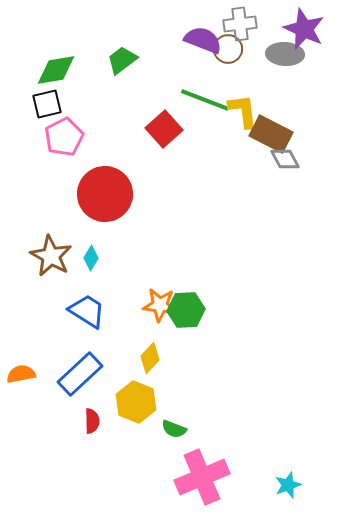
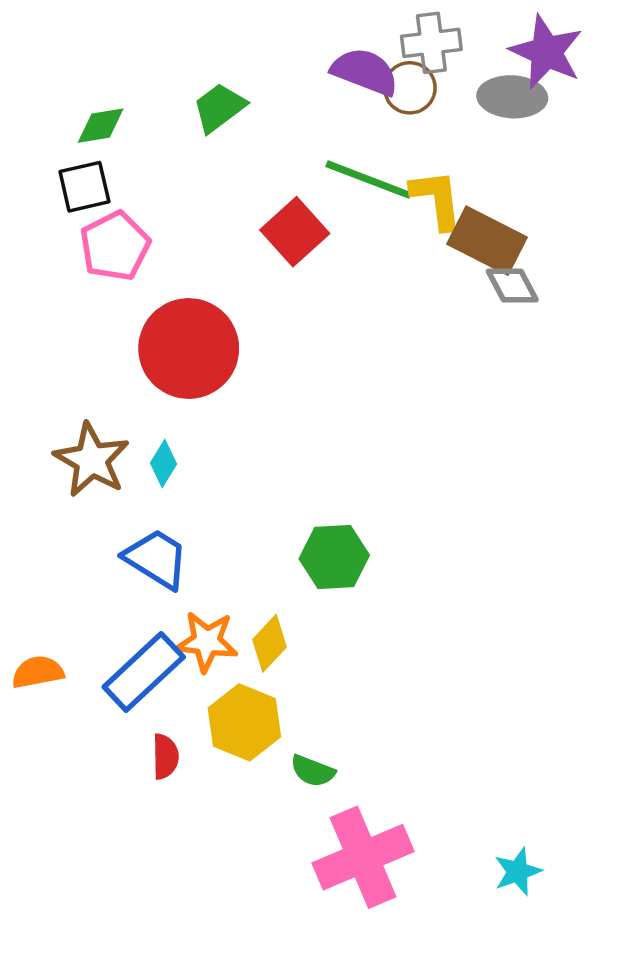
green diamond: (56, 70) -> (101, 126), size x0.7
orange star: (160, 305) -> (207, 641), moved

